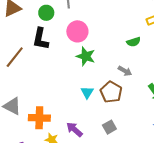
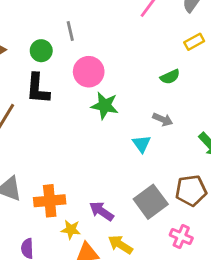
cyan triangle: (87, 92) -> (141, 144), moved
brown pentagon: (111, 92) -> (191, 191), moved, turned -30
gray square: (109, 127) -> (151, 202), size x1.6

